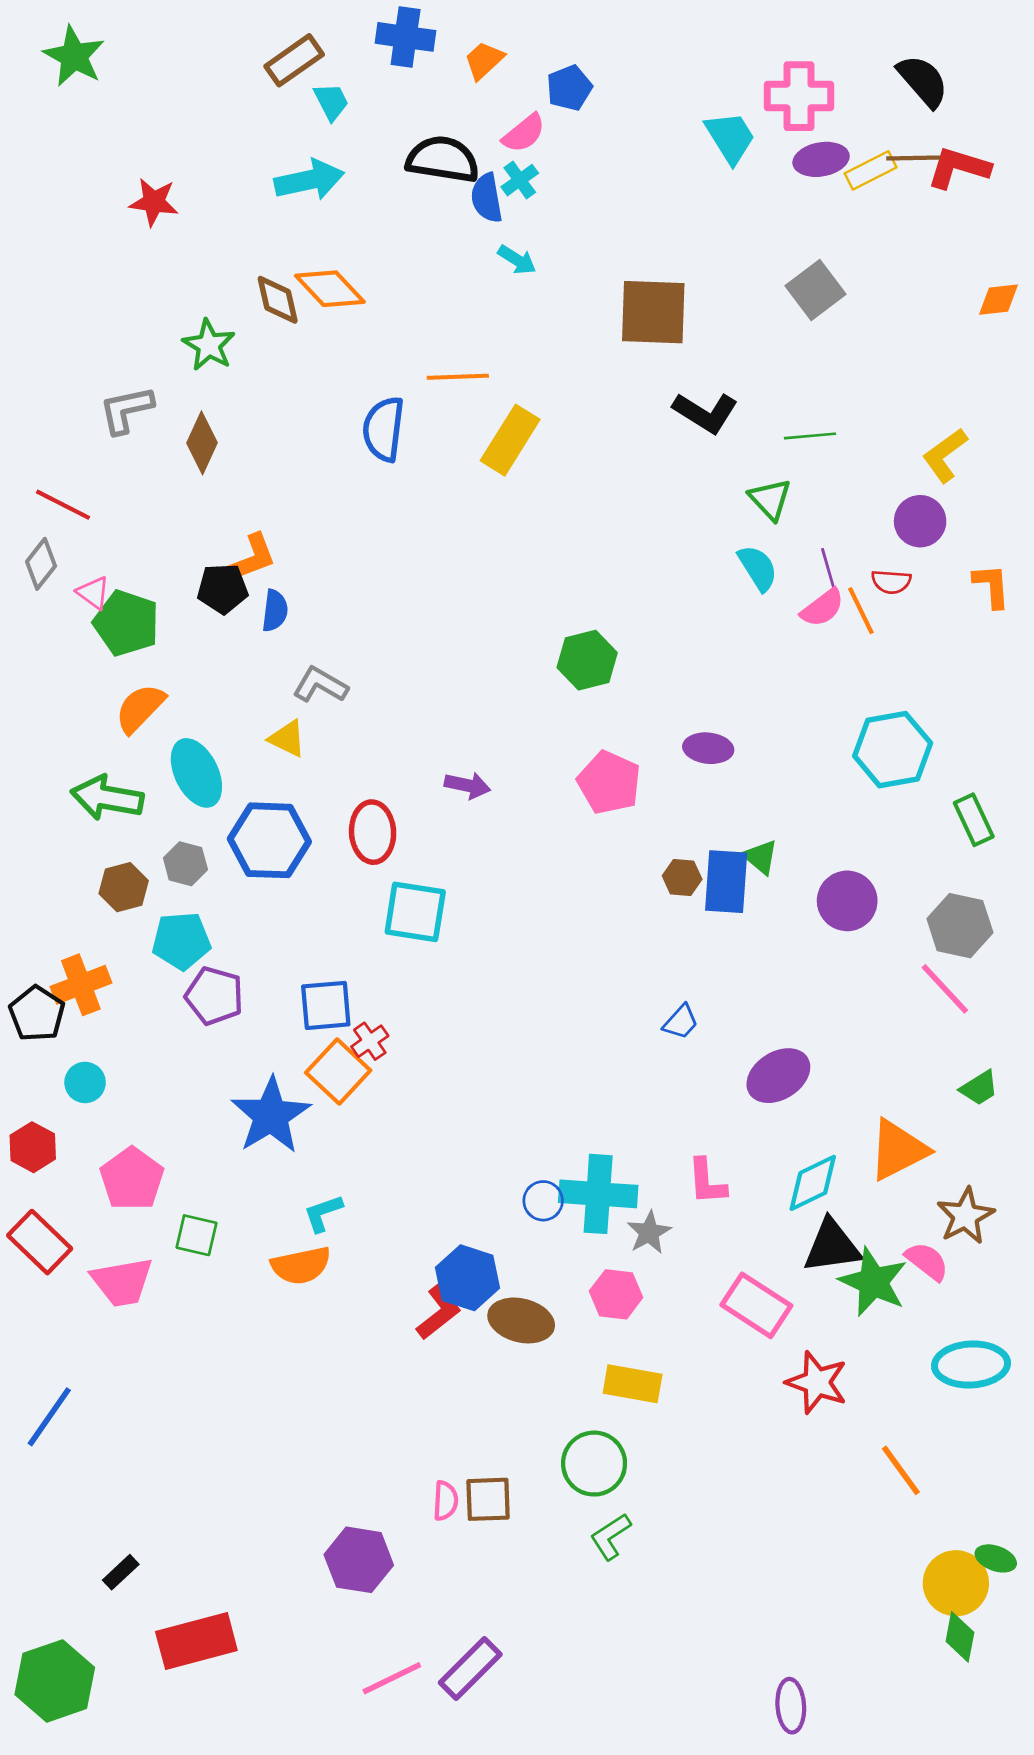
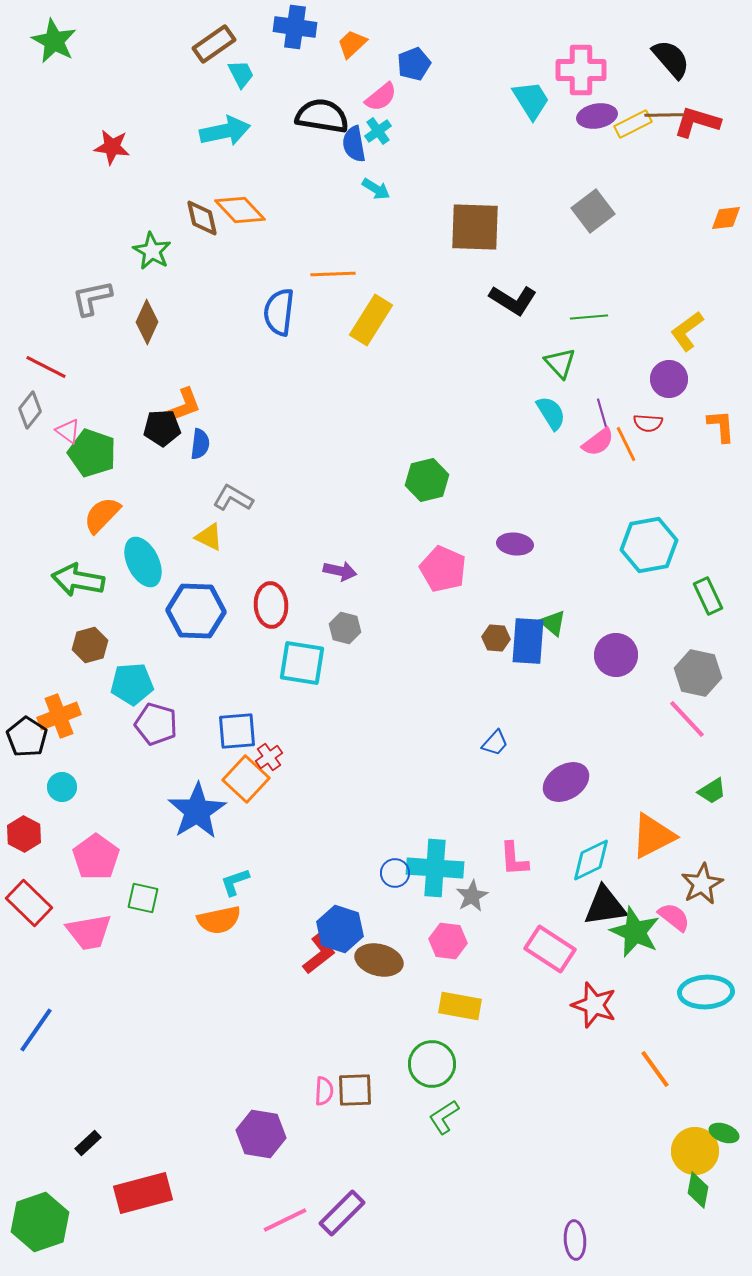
gray hexagon: (185, 864) -> (345, 628), moved

